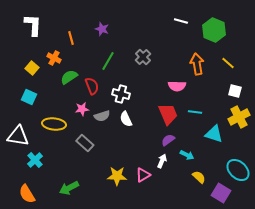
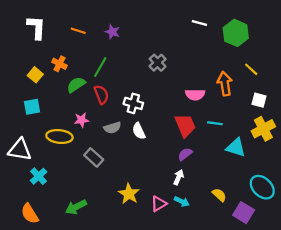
orange line: (71, 38) -> (78, 31), moved, turned -56
green line: (108, 61) -> (100, 67), moved
orange arrow: (197, 64) -> (225, 84), moved
cyan square: (29, 97) -> (32, 107), turned -35
pink star: (82, 109) -> (82, 120), moved
cyan arrow: (187, 155) -> (182, 201), moved
pink triangle: (143, 175) -> (159, 204), moved
yellow star: (117, 176) -> (129, 194), turned 30

